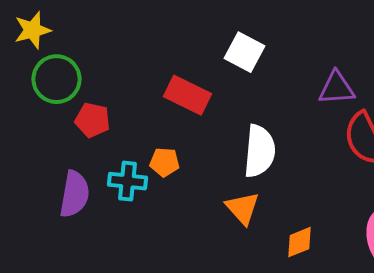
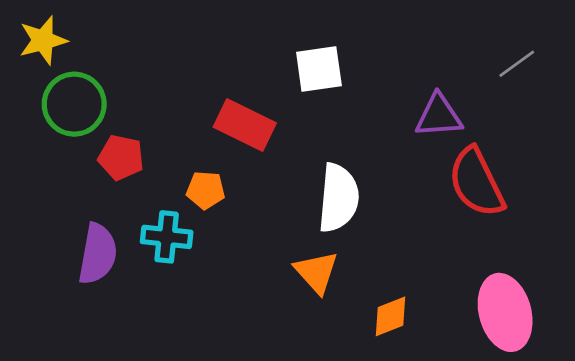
white square: (244, 52) -> (319, 69), turned -36
orange pentagon: (164, 162) -> (206, 190), moved

